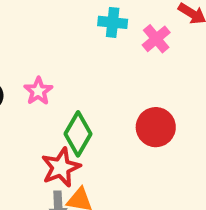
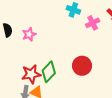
green diamond: (78, 134) -> (49, 72), moved

